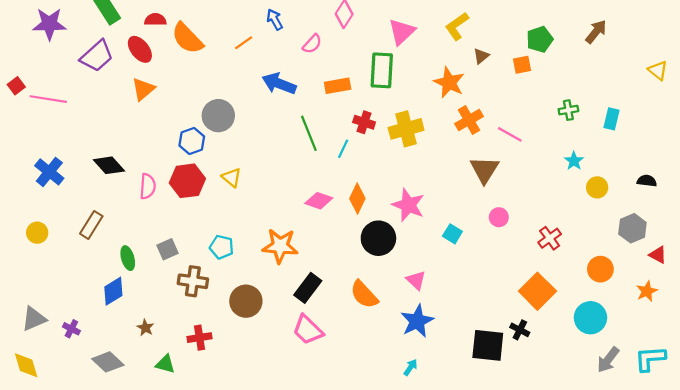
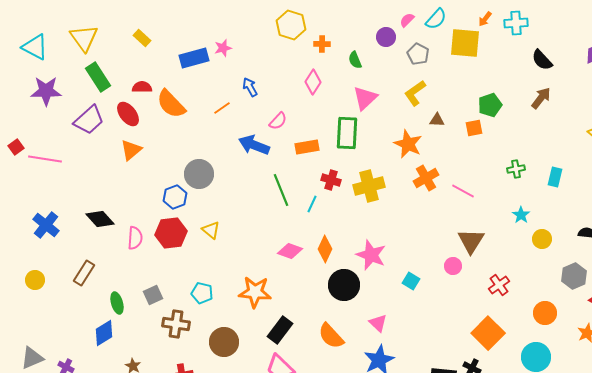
pink semicircle: (312, 44) -> (278, 121), moved
brown triangle: (481, 56) -> (437, 120), turned 42
brown triangle: (484, 170) -> (471, 241), moved

